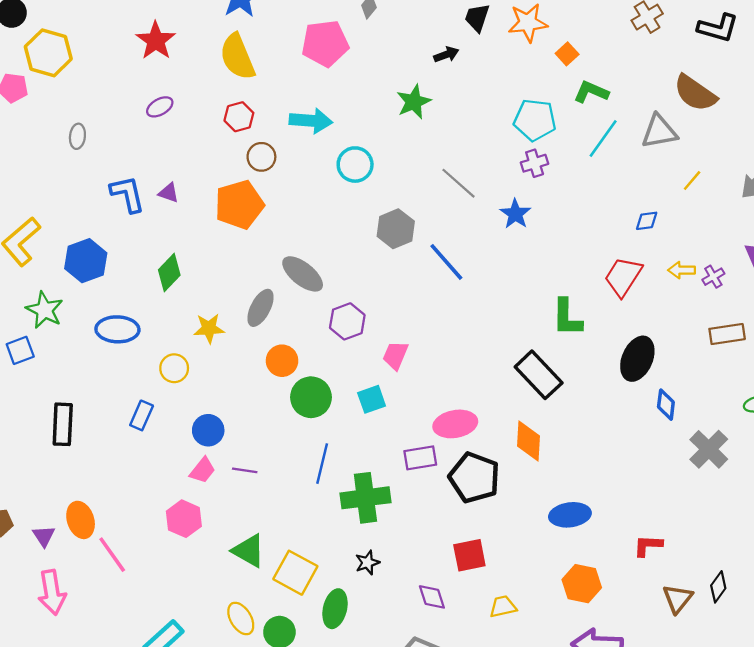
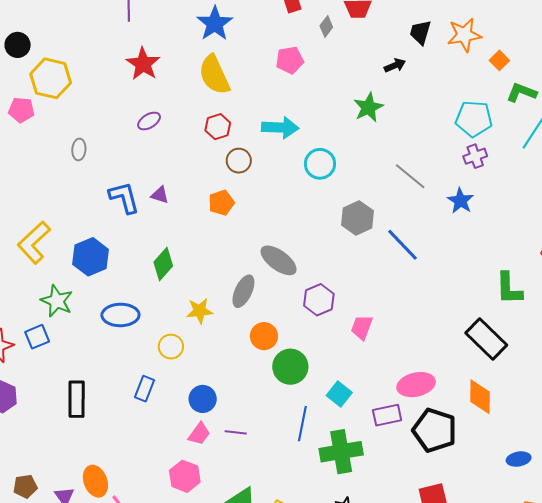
pink pentagon: (325, 43) -> (290, 60), size x0.7
orange pentagon: (239, 205) -> (221, 203), size x0.6
cyan square: (372, 399) -> (339, 394), moved, turned -30
blue ellipse: (570, 515) -> (519, 459), size x0.7

